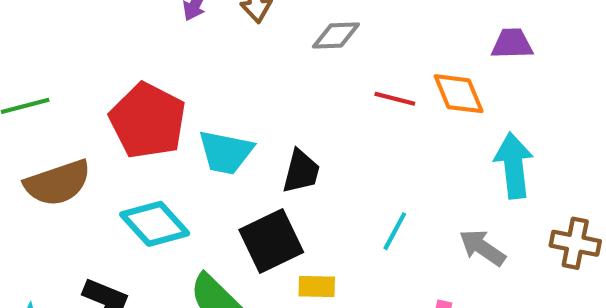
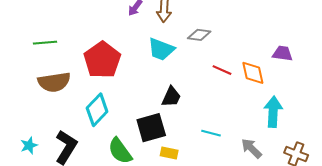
cyan trapezoid: (226, 152) -> (161, 49), moved
cyan diamond: (155, 224) -> (97, 110), turned 76
cyan line: (395, 231) -> (211, 133), turned 66

